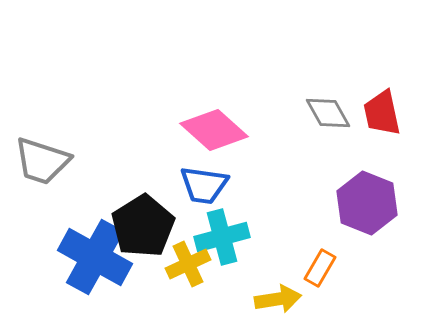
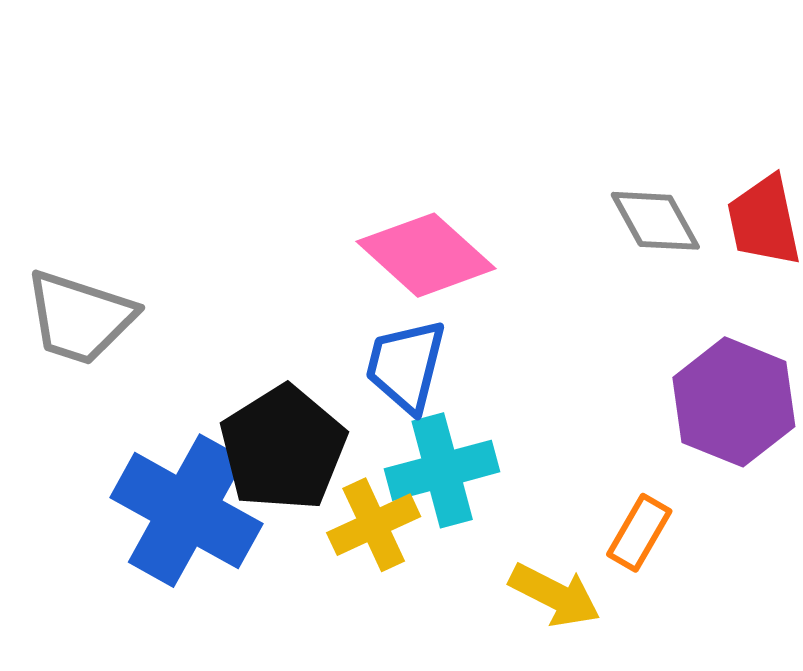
blue trapezoid: (204, 185) -> (406, 366), turned 96
yellow arrow: (278, 299) -> (555, 595), turned 36

